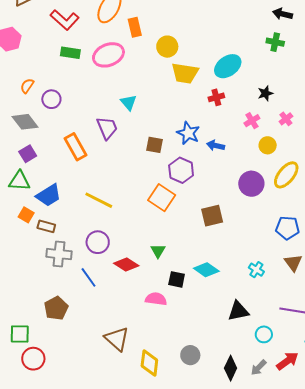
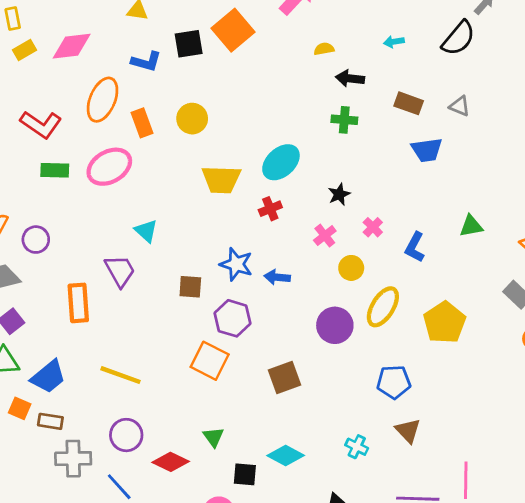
yellow circle: (167, 47) -> (192, 119), moved
orange rectangle: (76, 147) -> (78, 303), turned 32

